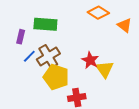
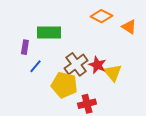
brown cross: (48, 56) -> (76, 64), moved

